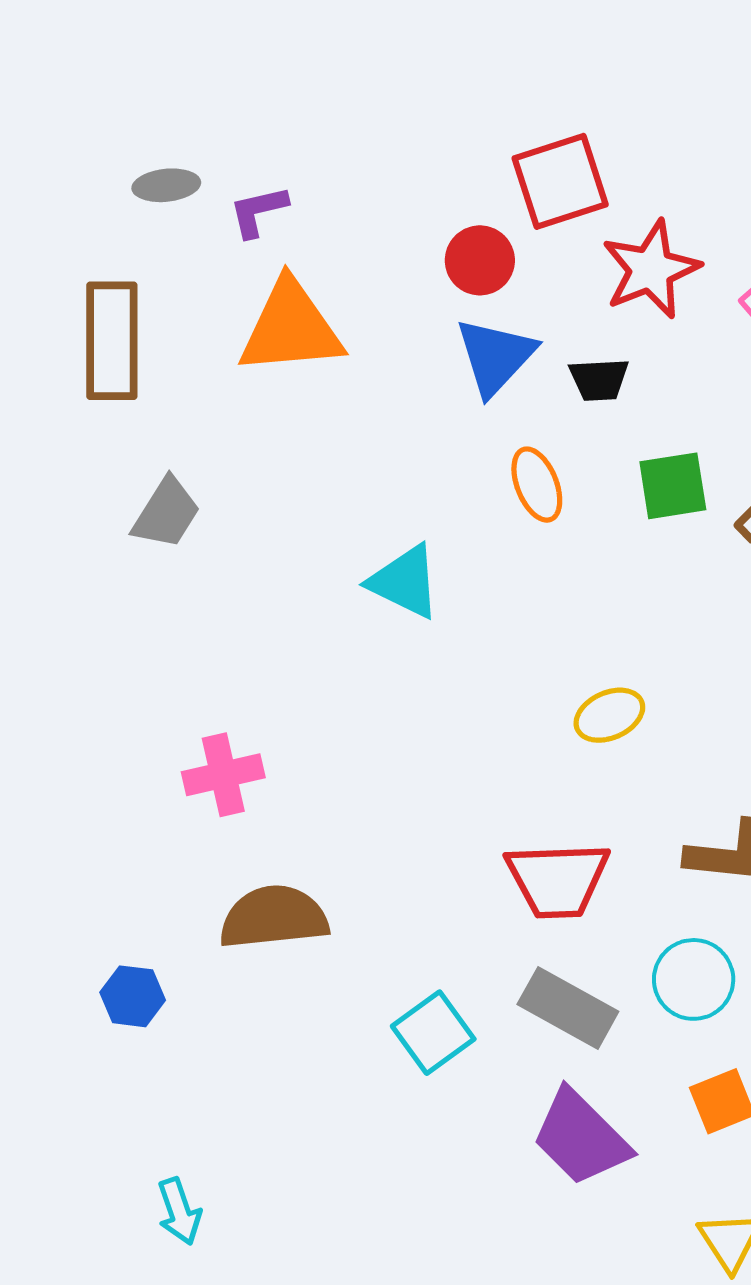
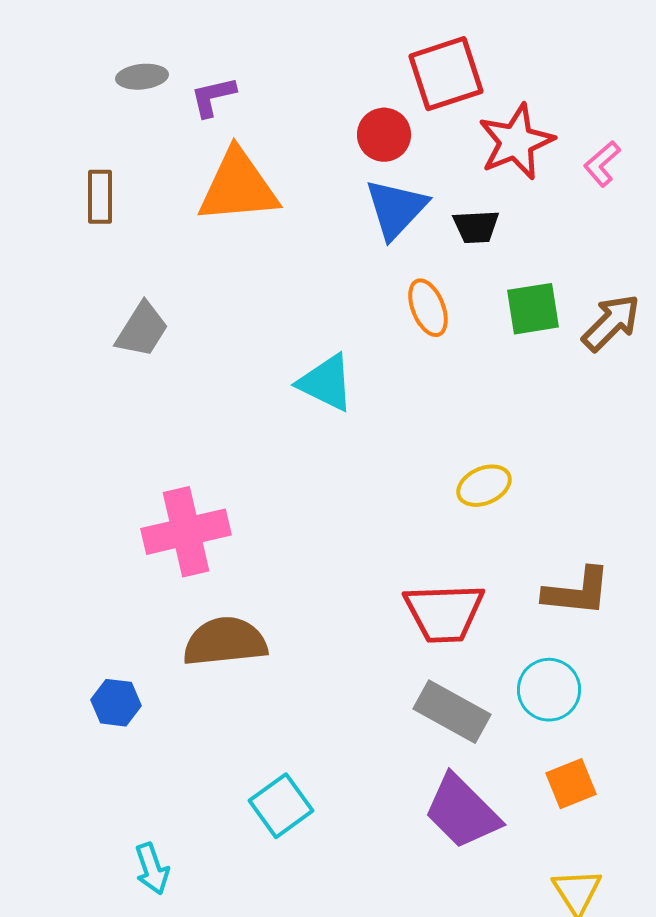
brown rectangle: (112, 341) -> (100, 197), size x0.6
pink cross: (223, 775) -> (186, 532), size x1.4
cyan square: (433, 1033) -> (281, 806), moved

